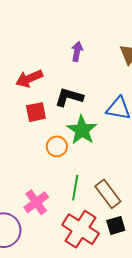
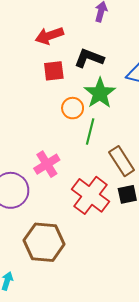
green line: (75, 188) -> (90, 132), moved

